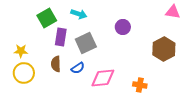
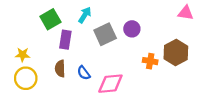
cyan arrow: (79, 14) -> (85, 15), turned -77
gray square: (86, 43) -> (105, 34), moved
blue semicircle: (78, 68) -> (84, 73), turned 88
orange cross: (140, 85) -> (150, 61), moved

